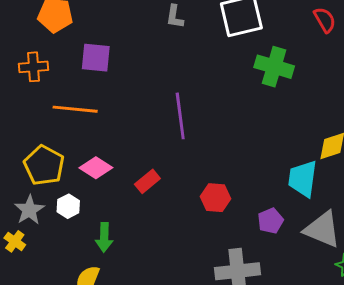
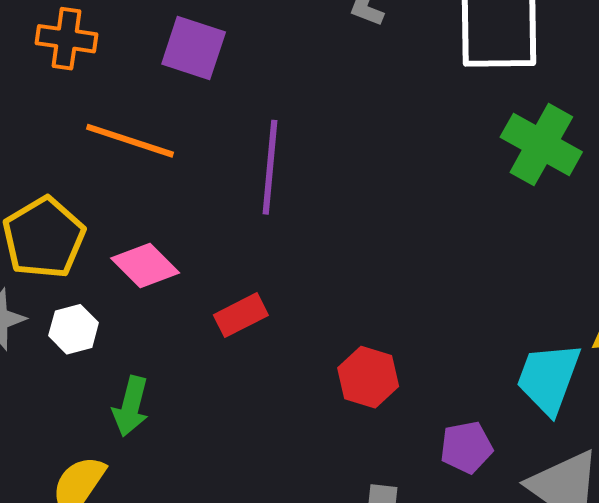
purple line: (180, 116) -> (270, 167), moved

